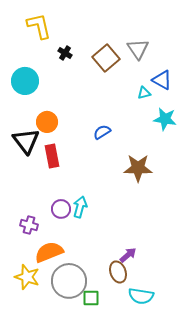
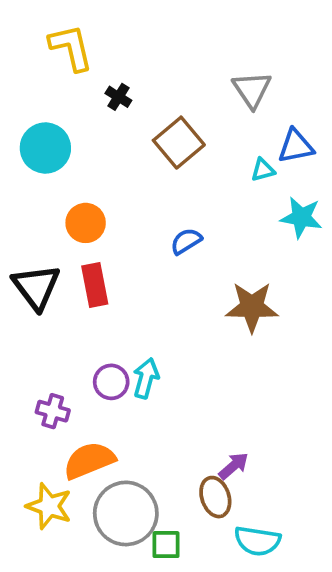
brown square: (106, 58) -> (179, 143), moved
blue triangle: (162, 80) -> (296, 146), turned -40
black triangle: (26, 141) -> (36, 287), moved

